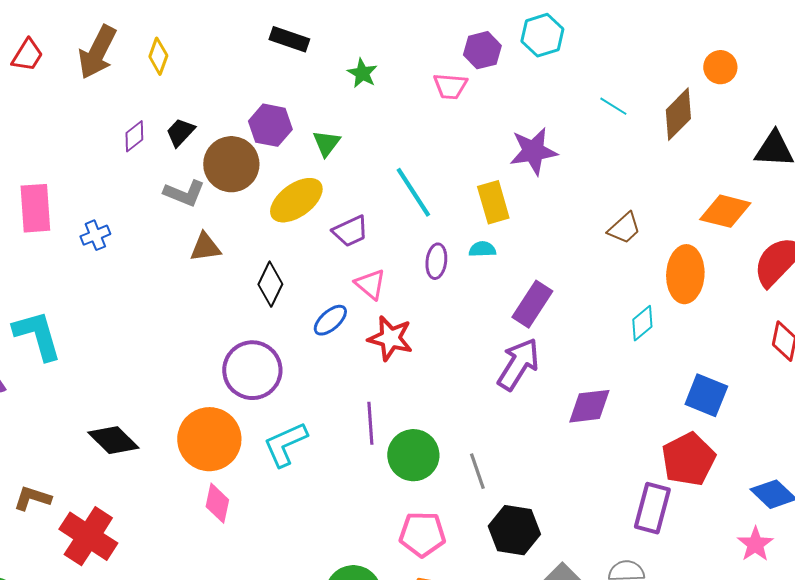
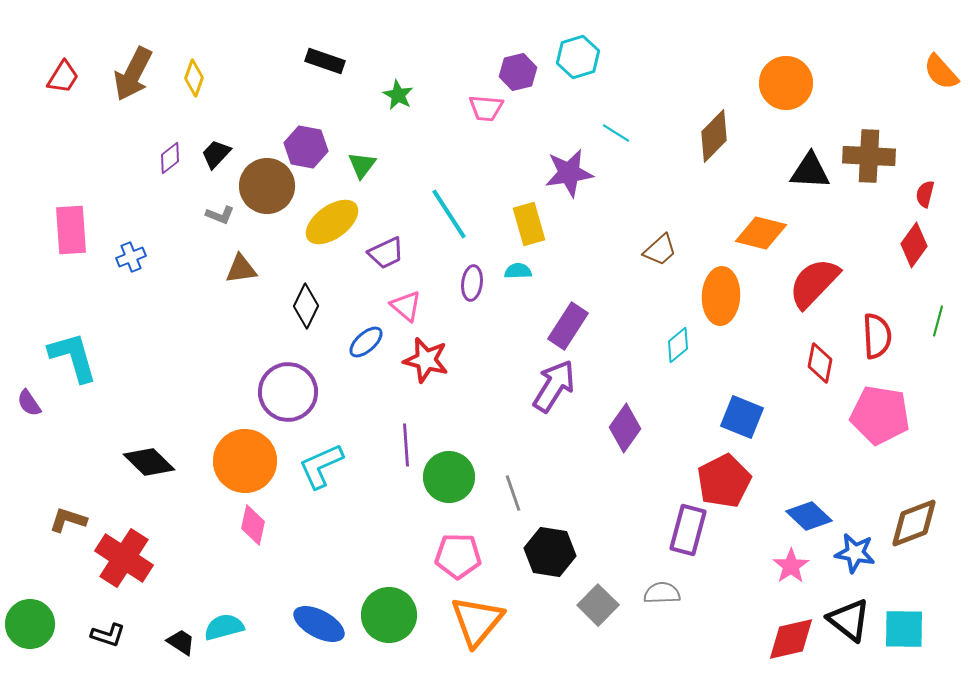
orange circle: (720, 67) -> (786, 83), moved, size x1.6
cyan line: (613, 106) -> (616, 133), moved
gray L-shape: (184, 193) -> (220, 215), size x0.7
purple diamond: (589, 406) -> (625, 428), turned -48

